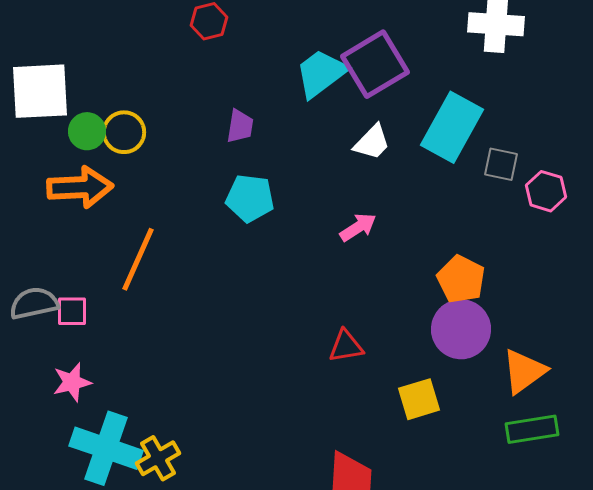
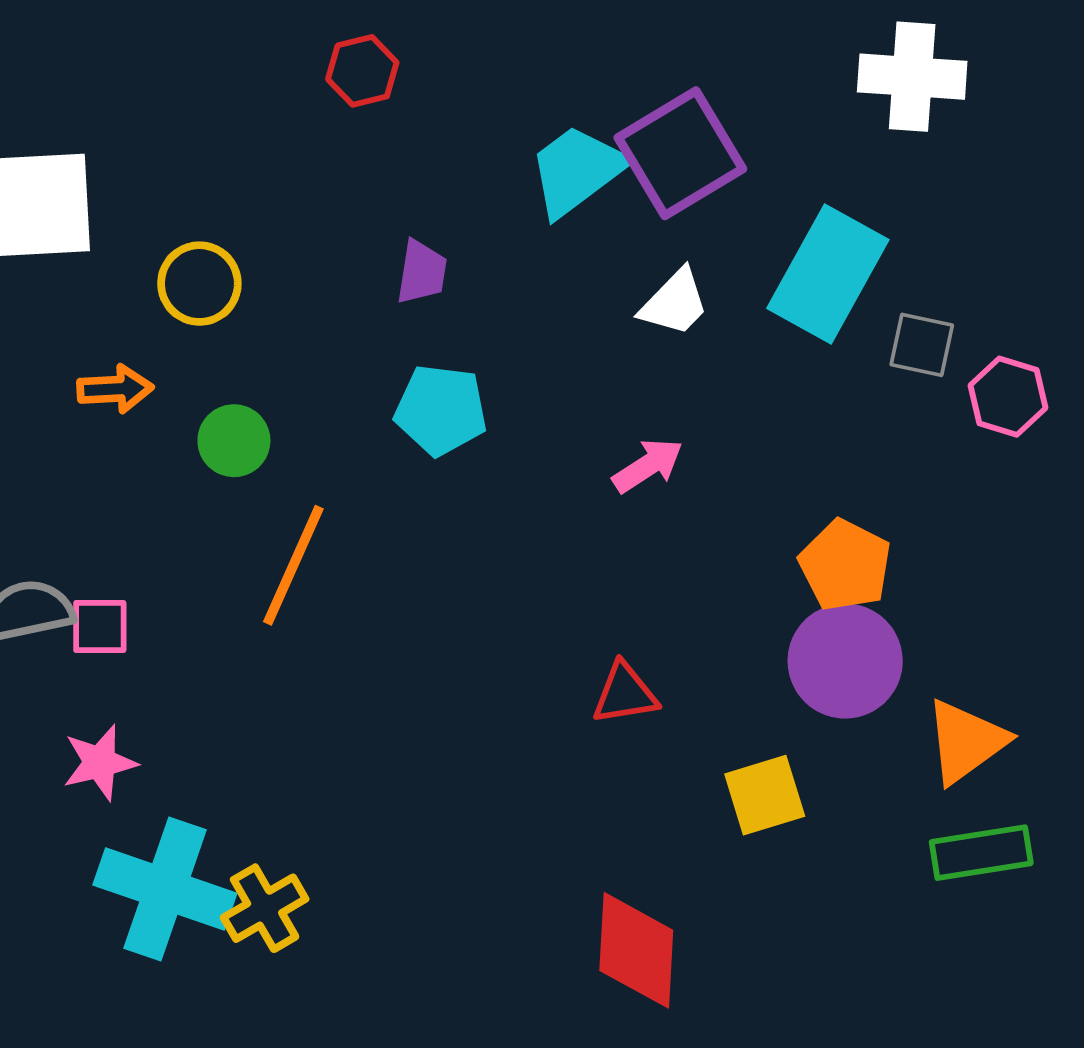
green circle: (87, 131) -> (234, 441), moved
orange arrow: (80, 187) -> (115, 389), size x0.6
orange line: (138, 259) -> (293, 565), moved

